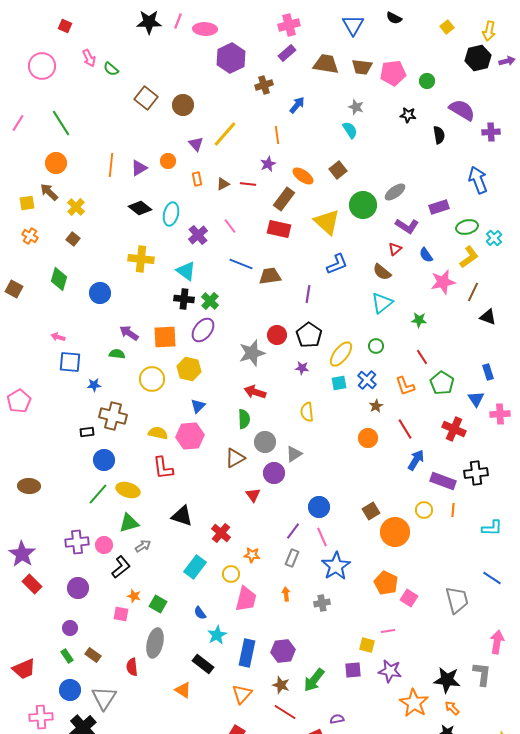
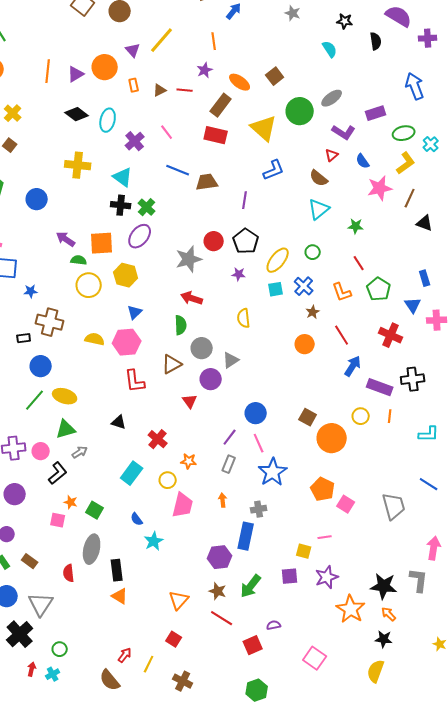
cyan semicircle: (350, 130) -> (330, 49), moved
orange circle: (168, 161) -> (105, 67), size x1.6
green semicircle: (117, 354) -> (79, 260), moved
red L-shape: (163, 468) -> (135, 381), moved
brown square: (371, 511) -> (308, 417), turned -30
black triangle: (182, 516) -> (119, 422), size x0.7
blue rectangle: (247, 653) -> (246, 536), moved
black rectangle: (203, 664) -> (117, 570), moved, turned 45
purple star: (390, 671) -> (327, 577), turned -30

